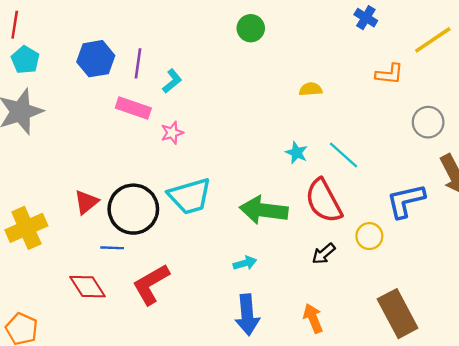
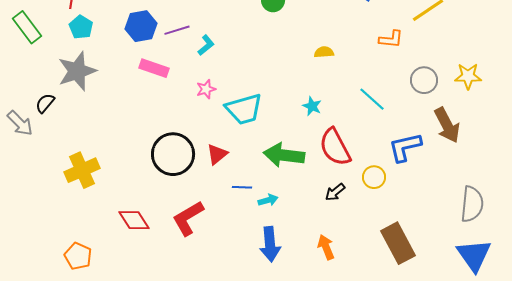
purple line: (138, 63) -> (177, 30), turned 65
pink rectangle: (133, 108) -> (154, 68), moved
cyan line: (344, 155) -> (372, 99), moved
cyan trapezoid: (190, 196) -> (244, 109), moved
red triangle: (86, 202) -> (217, 154), moved
blue line: (112, 248) -> (242, 187), moved

